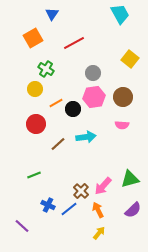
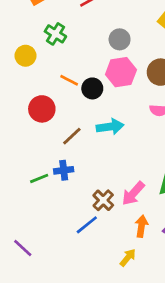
yellow circle: (35, 89) -> (25, 56), moved
orange line: (56, 103) -> (69, 80), turned 56
blue cross: (48, 205) -> (64, 170), moved, turned -32
orange arrow: (98, 210) -> (141, 226), moved, turned 35

